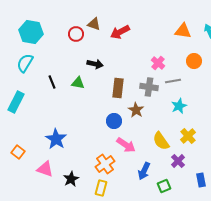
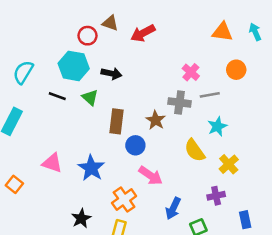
cyan hexagon: (31, 32) -> (74, 66), moved
black line: (52, 82) -> (57, 96), turned -48
green triangle: (78, 83) -> (90, 97), turned 32
brown rectangle: (118, 88) -> (116, 121), moved
brown star: (136, 110) -> (156, 120), moved
blue star: (56, 139) -> (91, 168), moved
yellow semicircle: (161, 141) -> (195, 150), moved
purple cross: (178, 161) -> (216, 196), turned 32
pink triangle: (45, 169) -> (52, 163), moved

